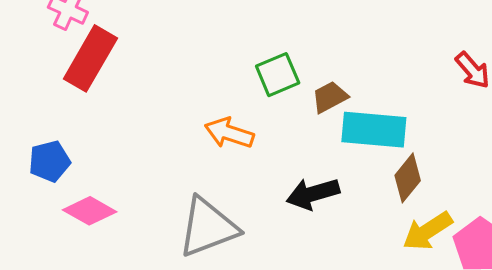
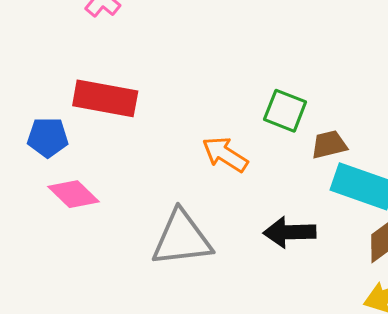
red rectangle: (90, 58) -> (105, 98), moved, turned 56
green square: (278, 75) -> (285, 111), turned 30

